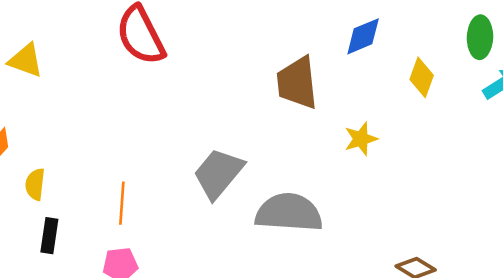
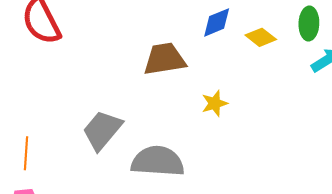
yellow diamond: (422, 77) -> (261, 37), moved, turned -72
brown trapezoid: (297, 83) -> (165, 59), turned 87

